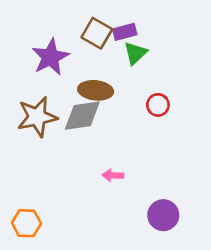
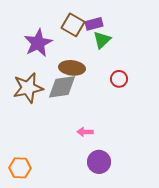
purple circle: (163, 215) -> (99, 162), moved

